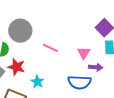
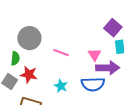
purple arrow: (96, 67) -> (108, 68), size x1.6
cyan star: (37, 82) -> (61, 86), moved

